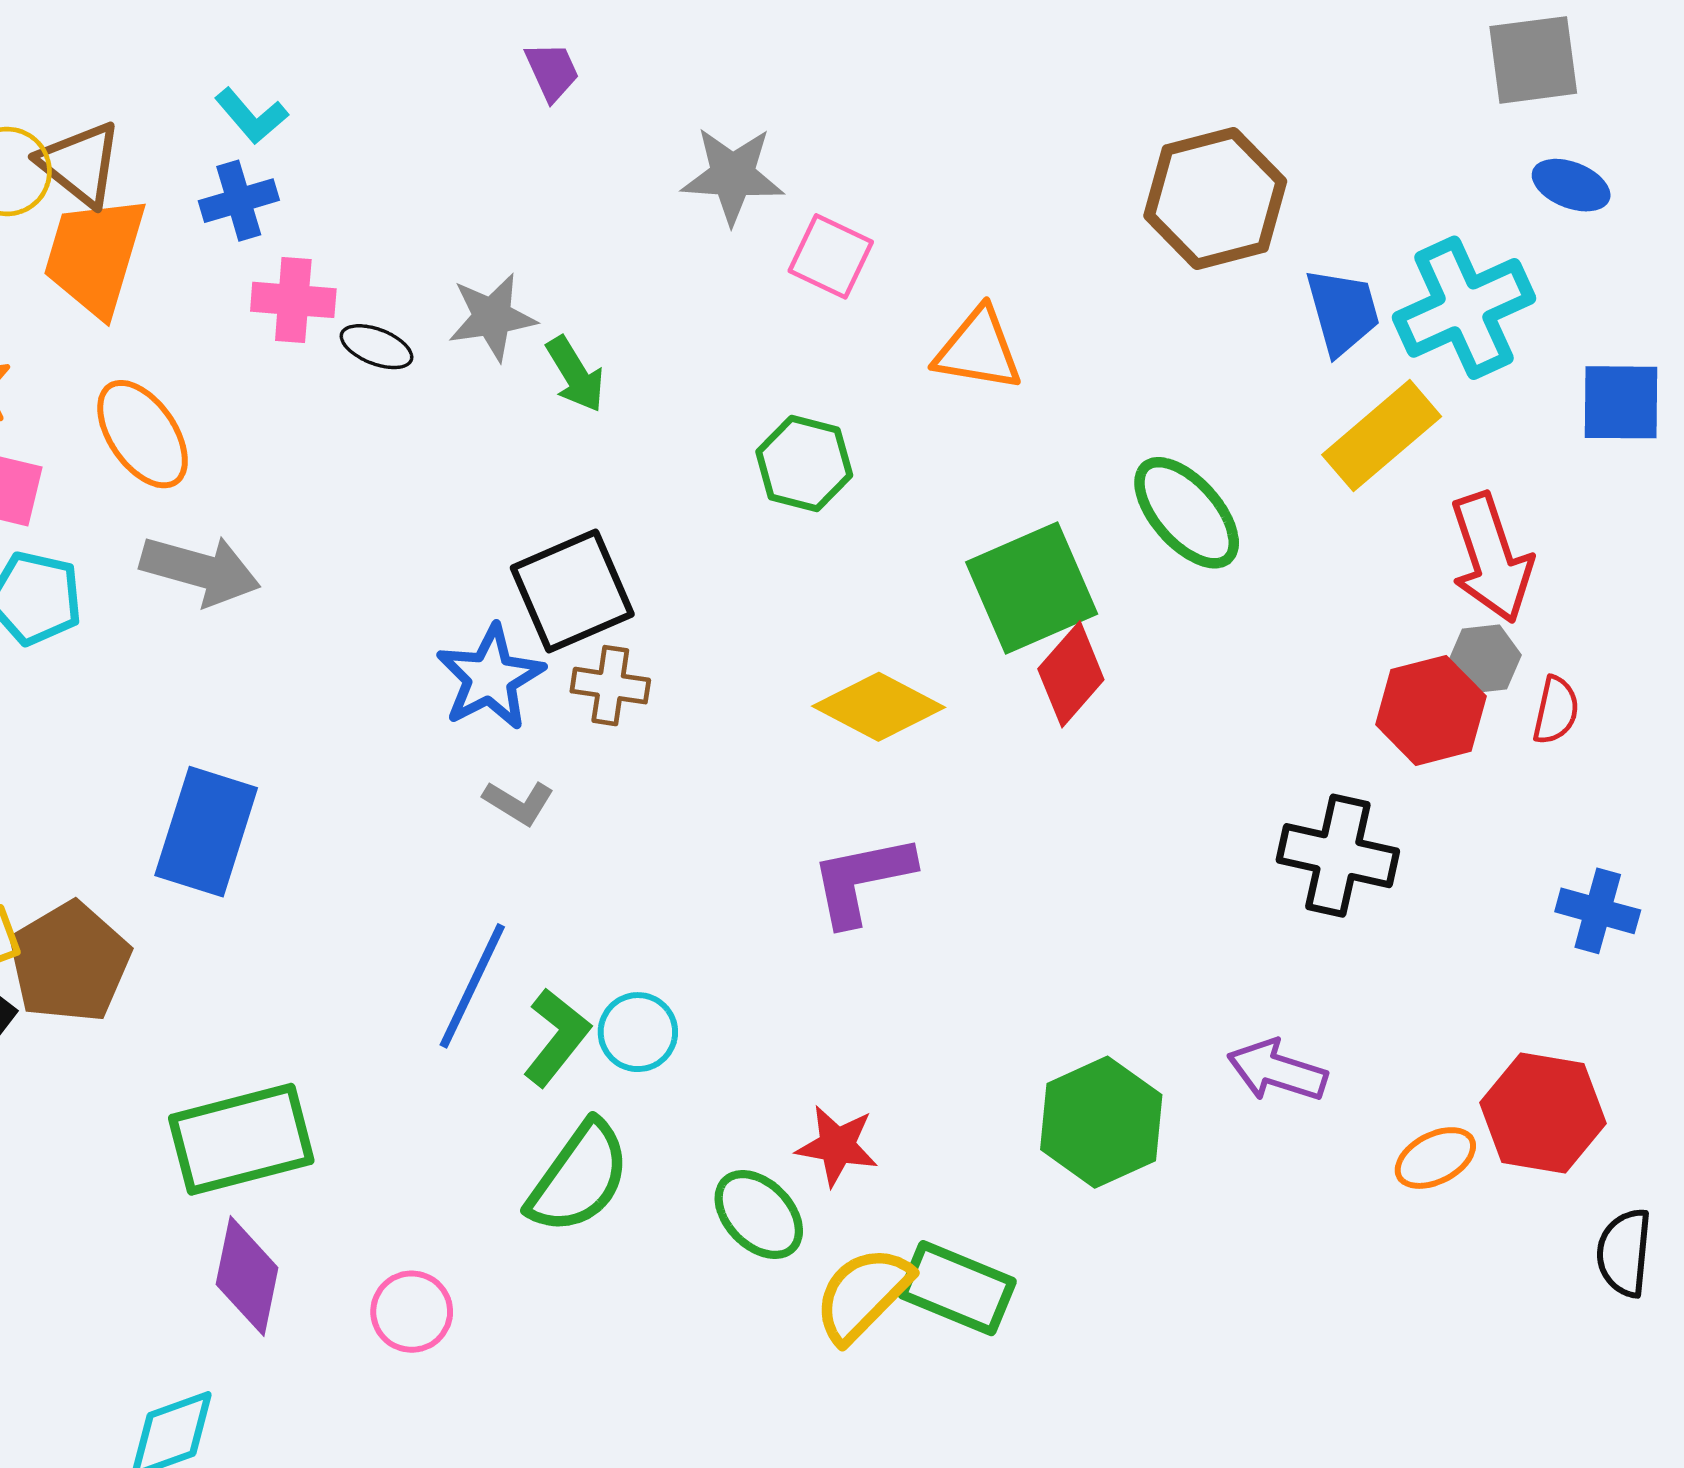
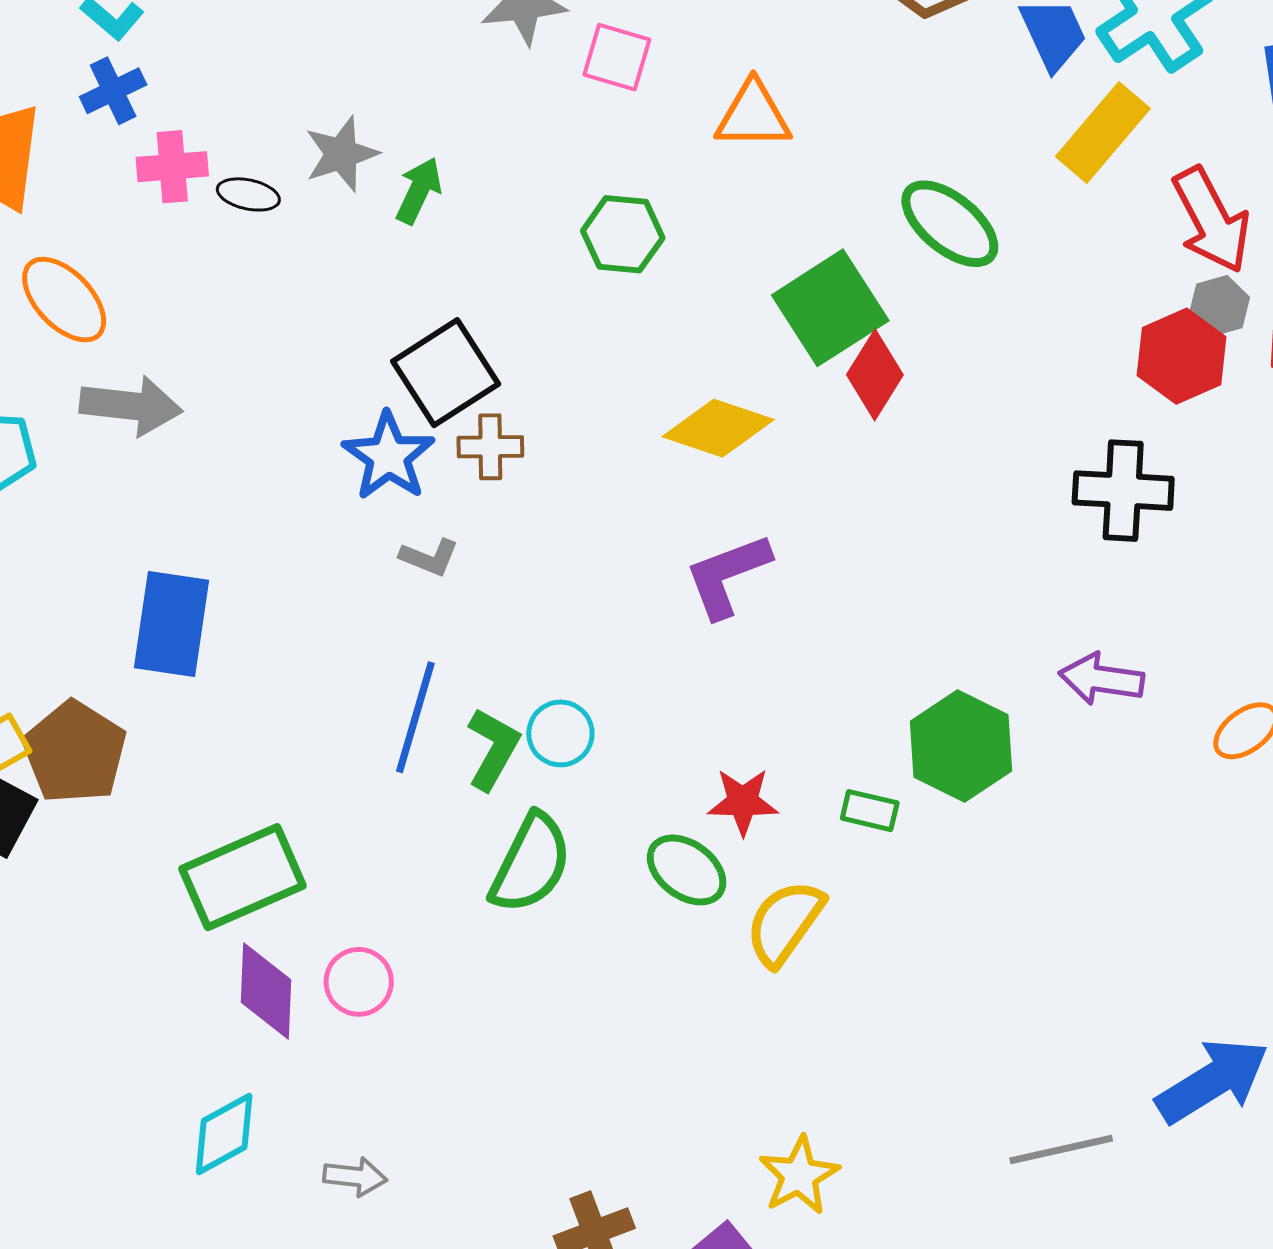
green arrow: (575, 374) -> (419, 191), turned -114
green rectangle: (957, 1288) -> (870, 811), moved, size x0.6
pink circle: (412, 1312) -> (359, 982), moved

